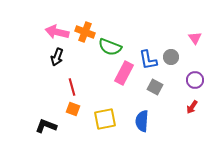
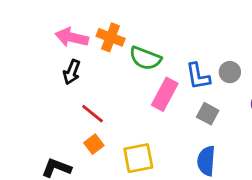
red line: (72, 87) -> (93, 114), turned -36
orange square: (73, 109) -> (94, 144), turned 32
blue semicircle: (142, 121) -> (206, 161), moved

